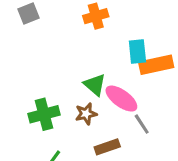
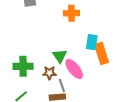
orange rectangle: (156, 65) -> (101, 53), turned 70
gray line: (142, 124) -> (62, 86), moved

